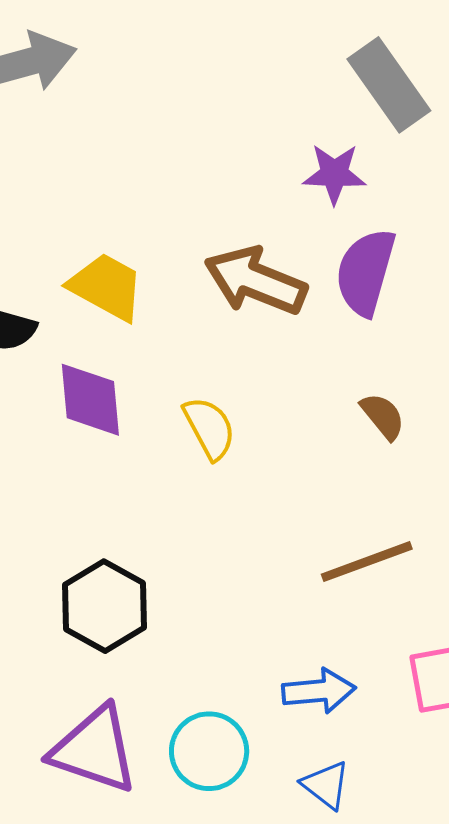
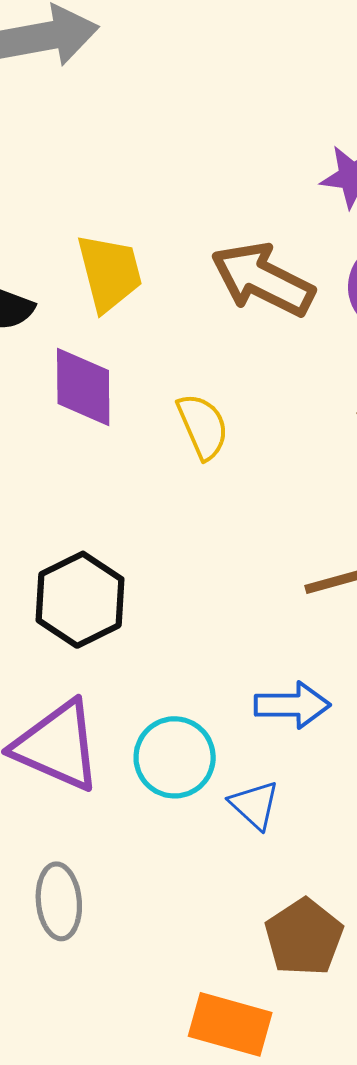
yellow trapezoid: (106, 287) -> (109, 273), turned 42
blue triangle: (326, 785) -> (255, 805), moved

